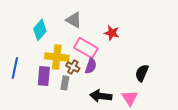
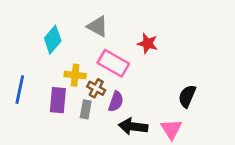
yellow cross: (57, 57) -> (75, 75), size x0.7
purple semicircle: (91, 66) -> (116, 101), moved

